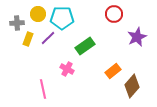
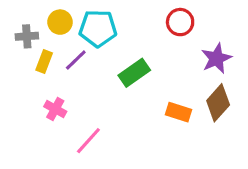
pink cross: (67, 69) -> (55, 109), moved
orange rectangle: (113, 71) -> (179, 112), turned 56
brown diamond: (132, 86) -> (218, 103), moved
pink line: (43, 89) -> (88, 141), moved, turned 54

